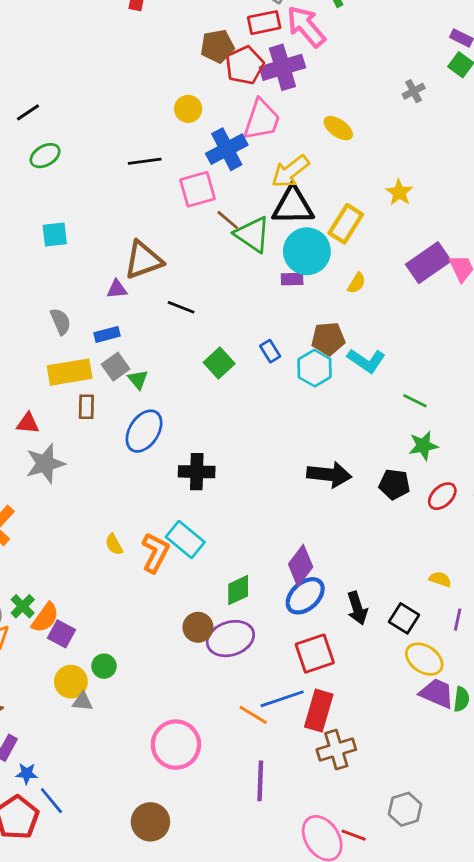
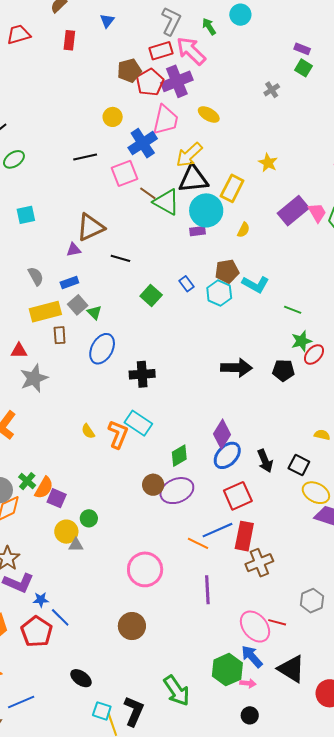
yellow ellipse: (338, 128) -> (209, 114), moved
red ellipse: (442, 496) -> (314, 355), moved

